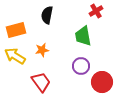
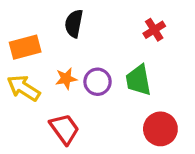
red cross: (96, 11) -> (154, 30), moved
green trapezoid: (83, 36) -> (138, 80), moved
purple circle: (81, 66) -> (98, 82), moved

